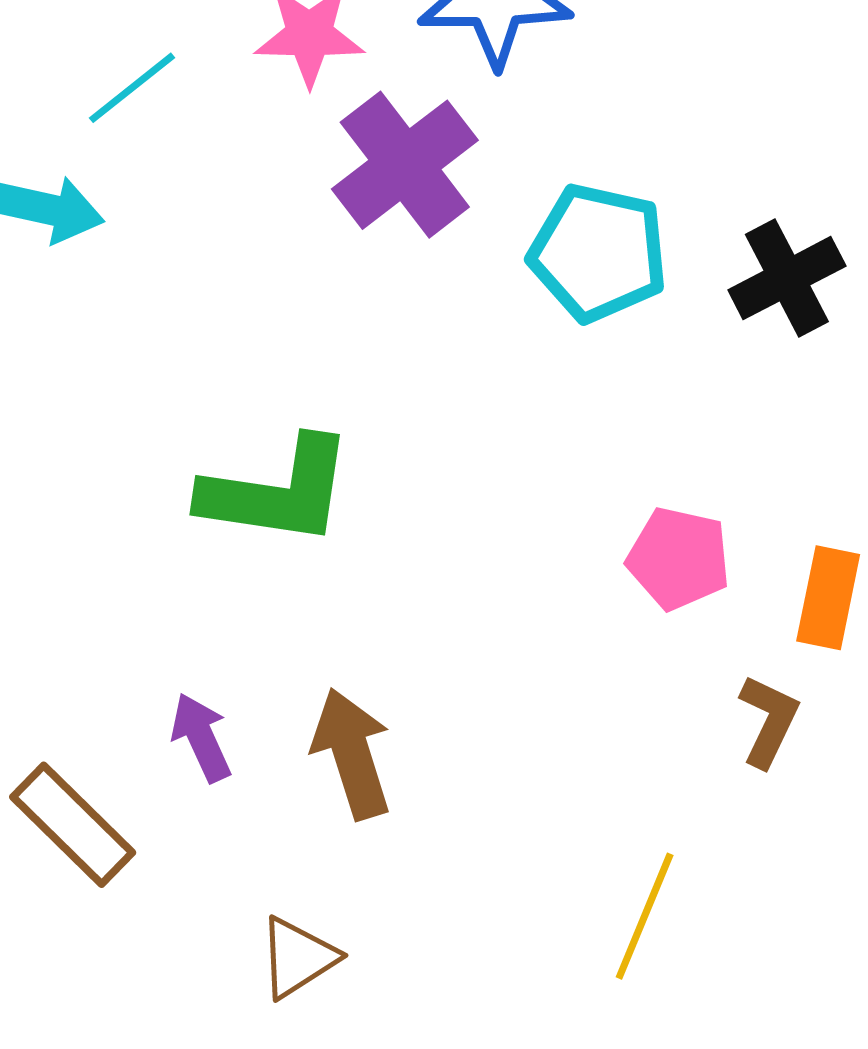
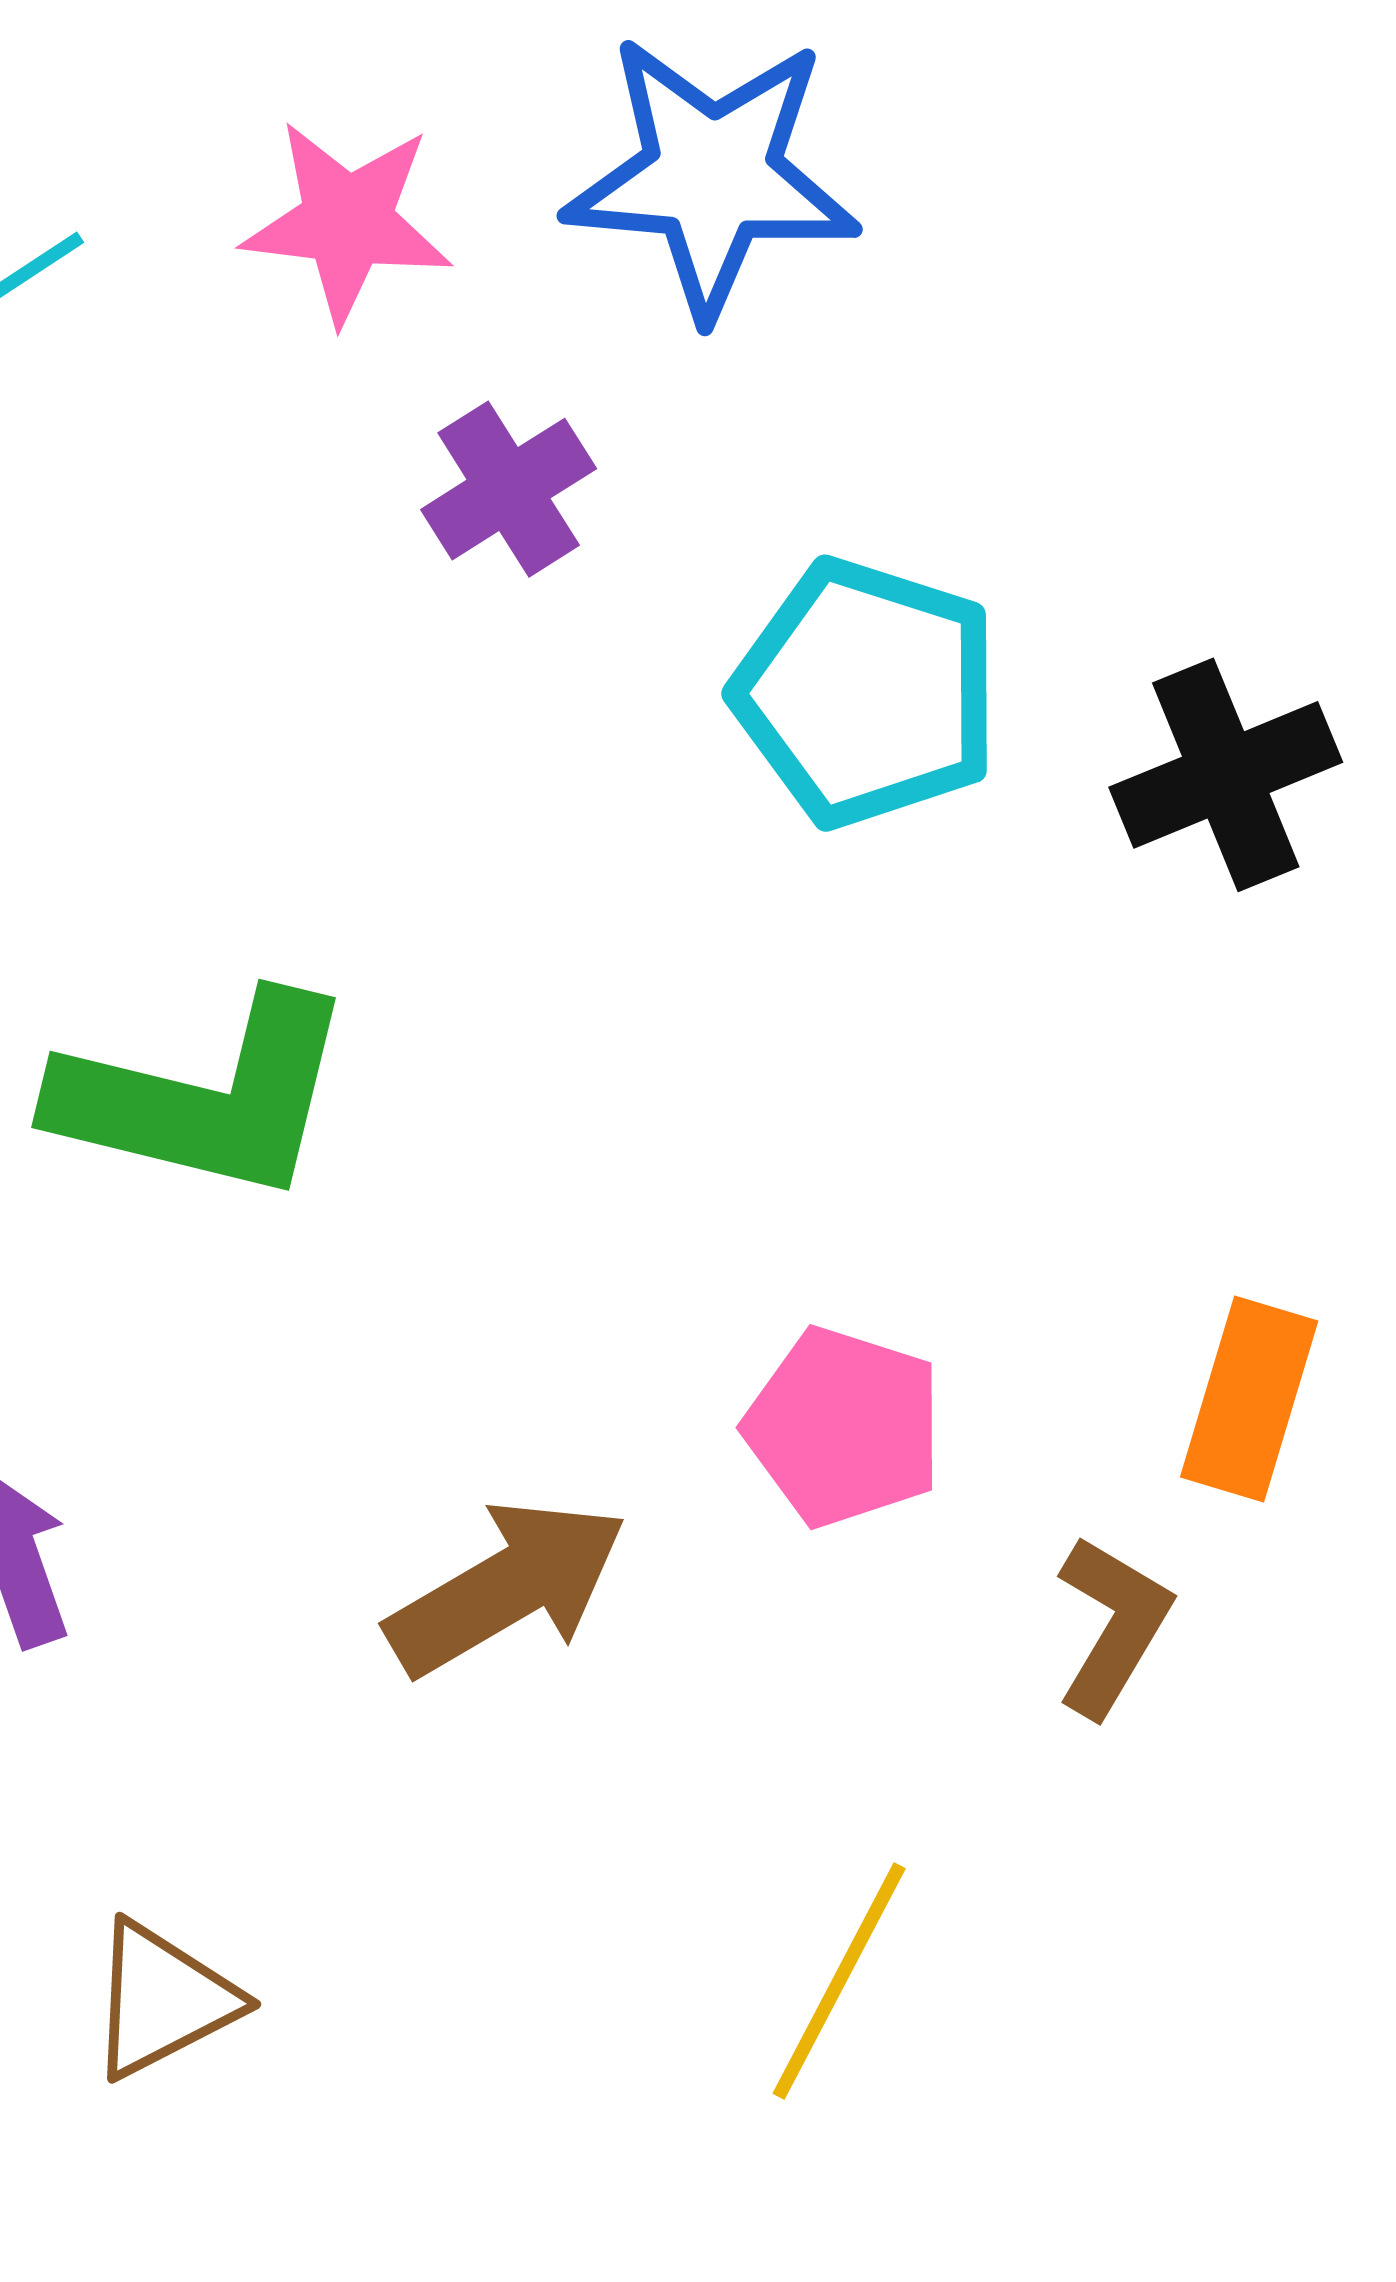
purple cross: (405, 165) -> (509, 489), size x0.6
pink pentagon: (679, 558) -> (844, 1427), moved
brown arrow: (352, 754) -> (507, 1588), moved, turned 72

